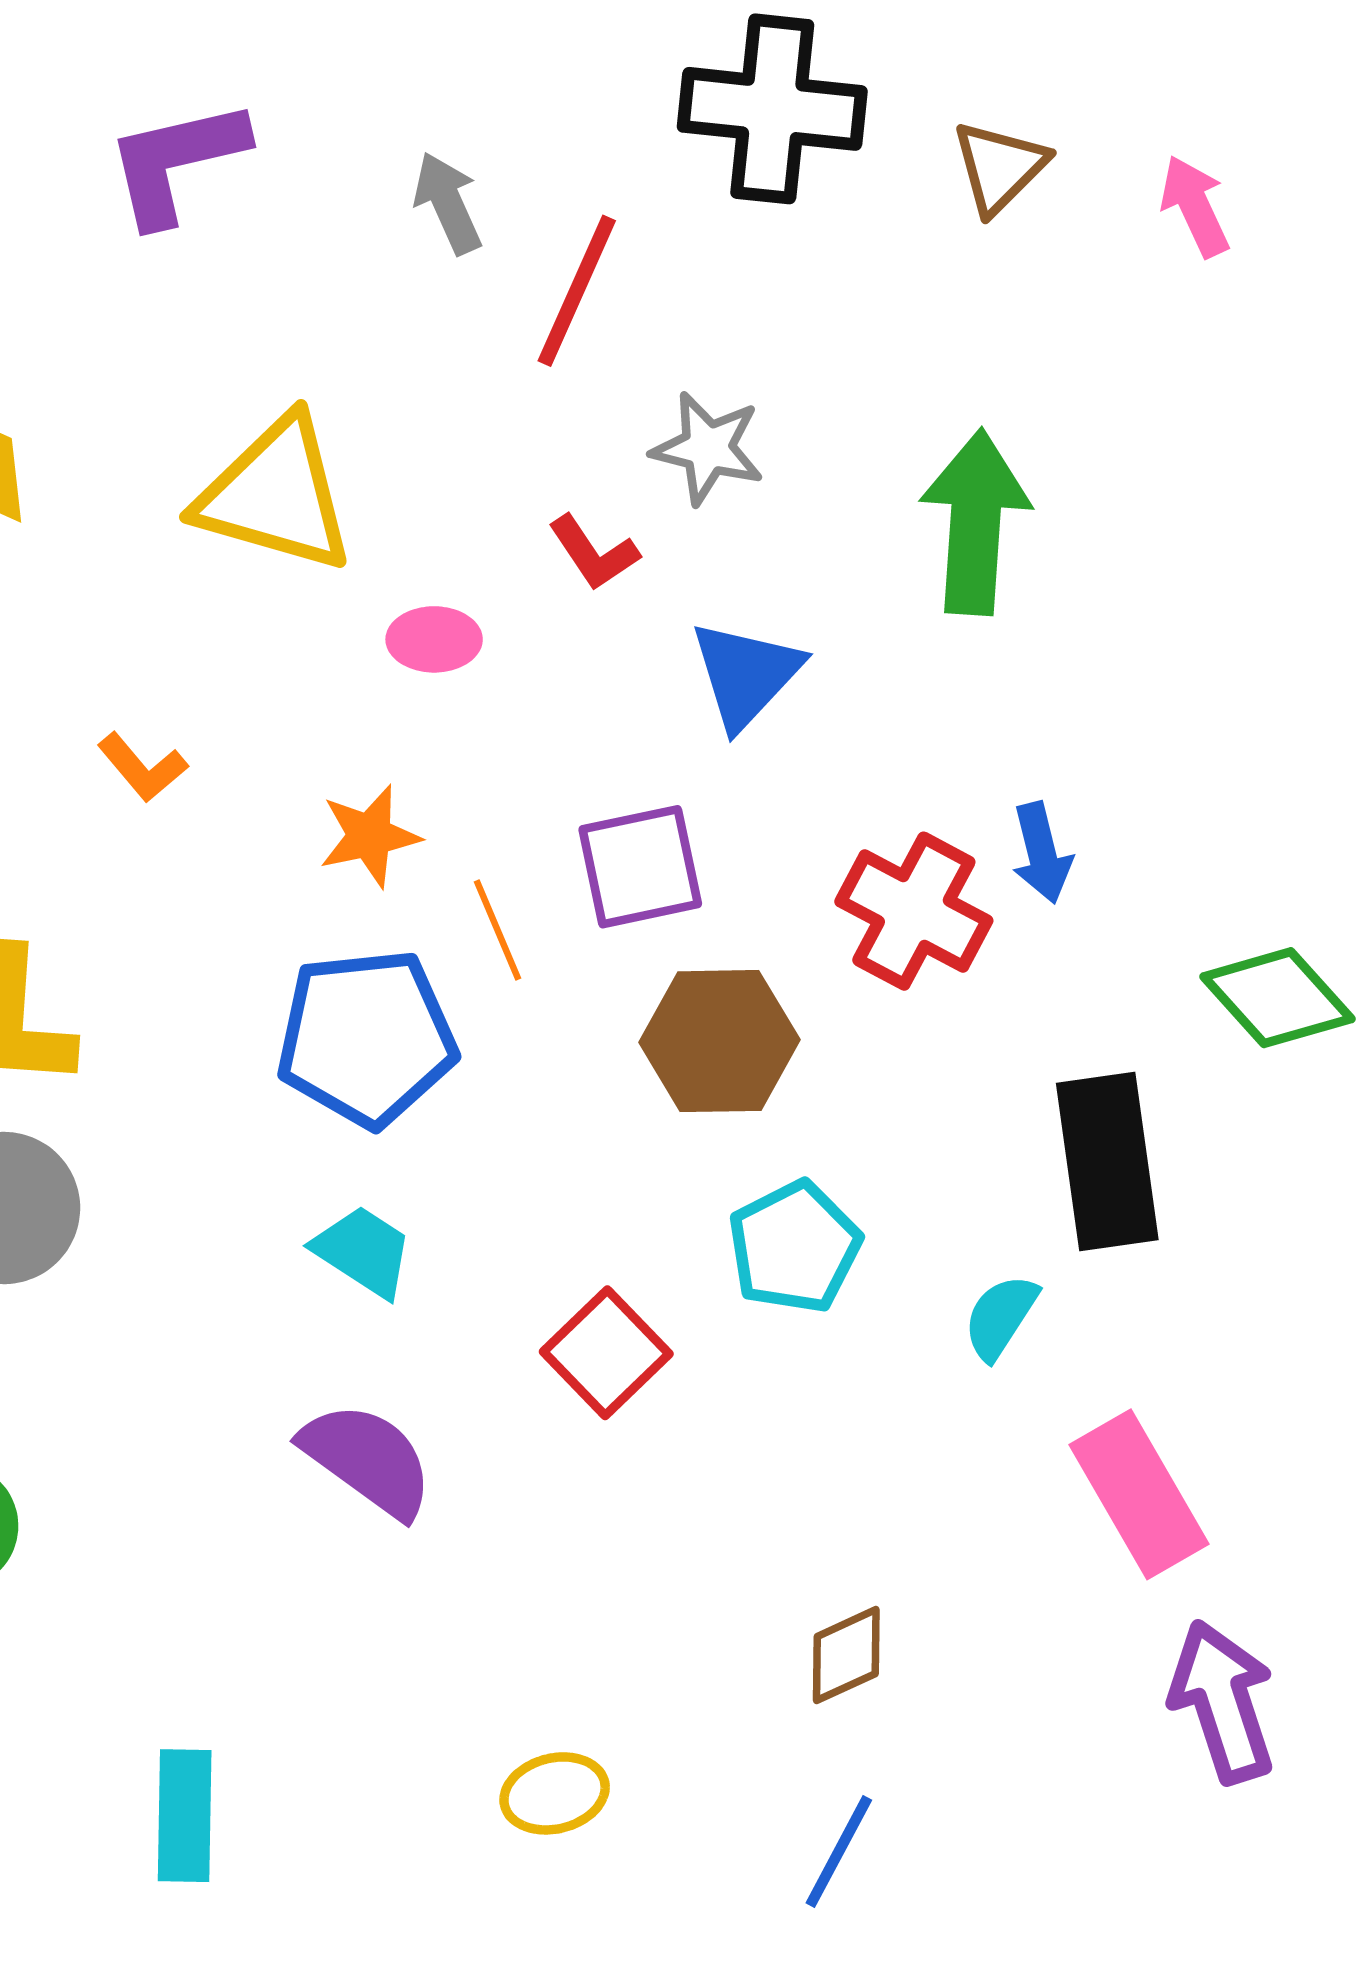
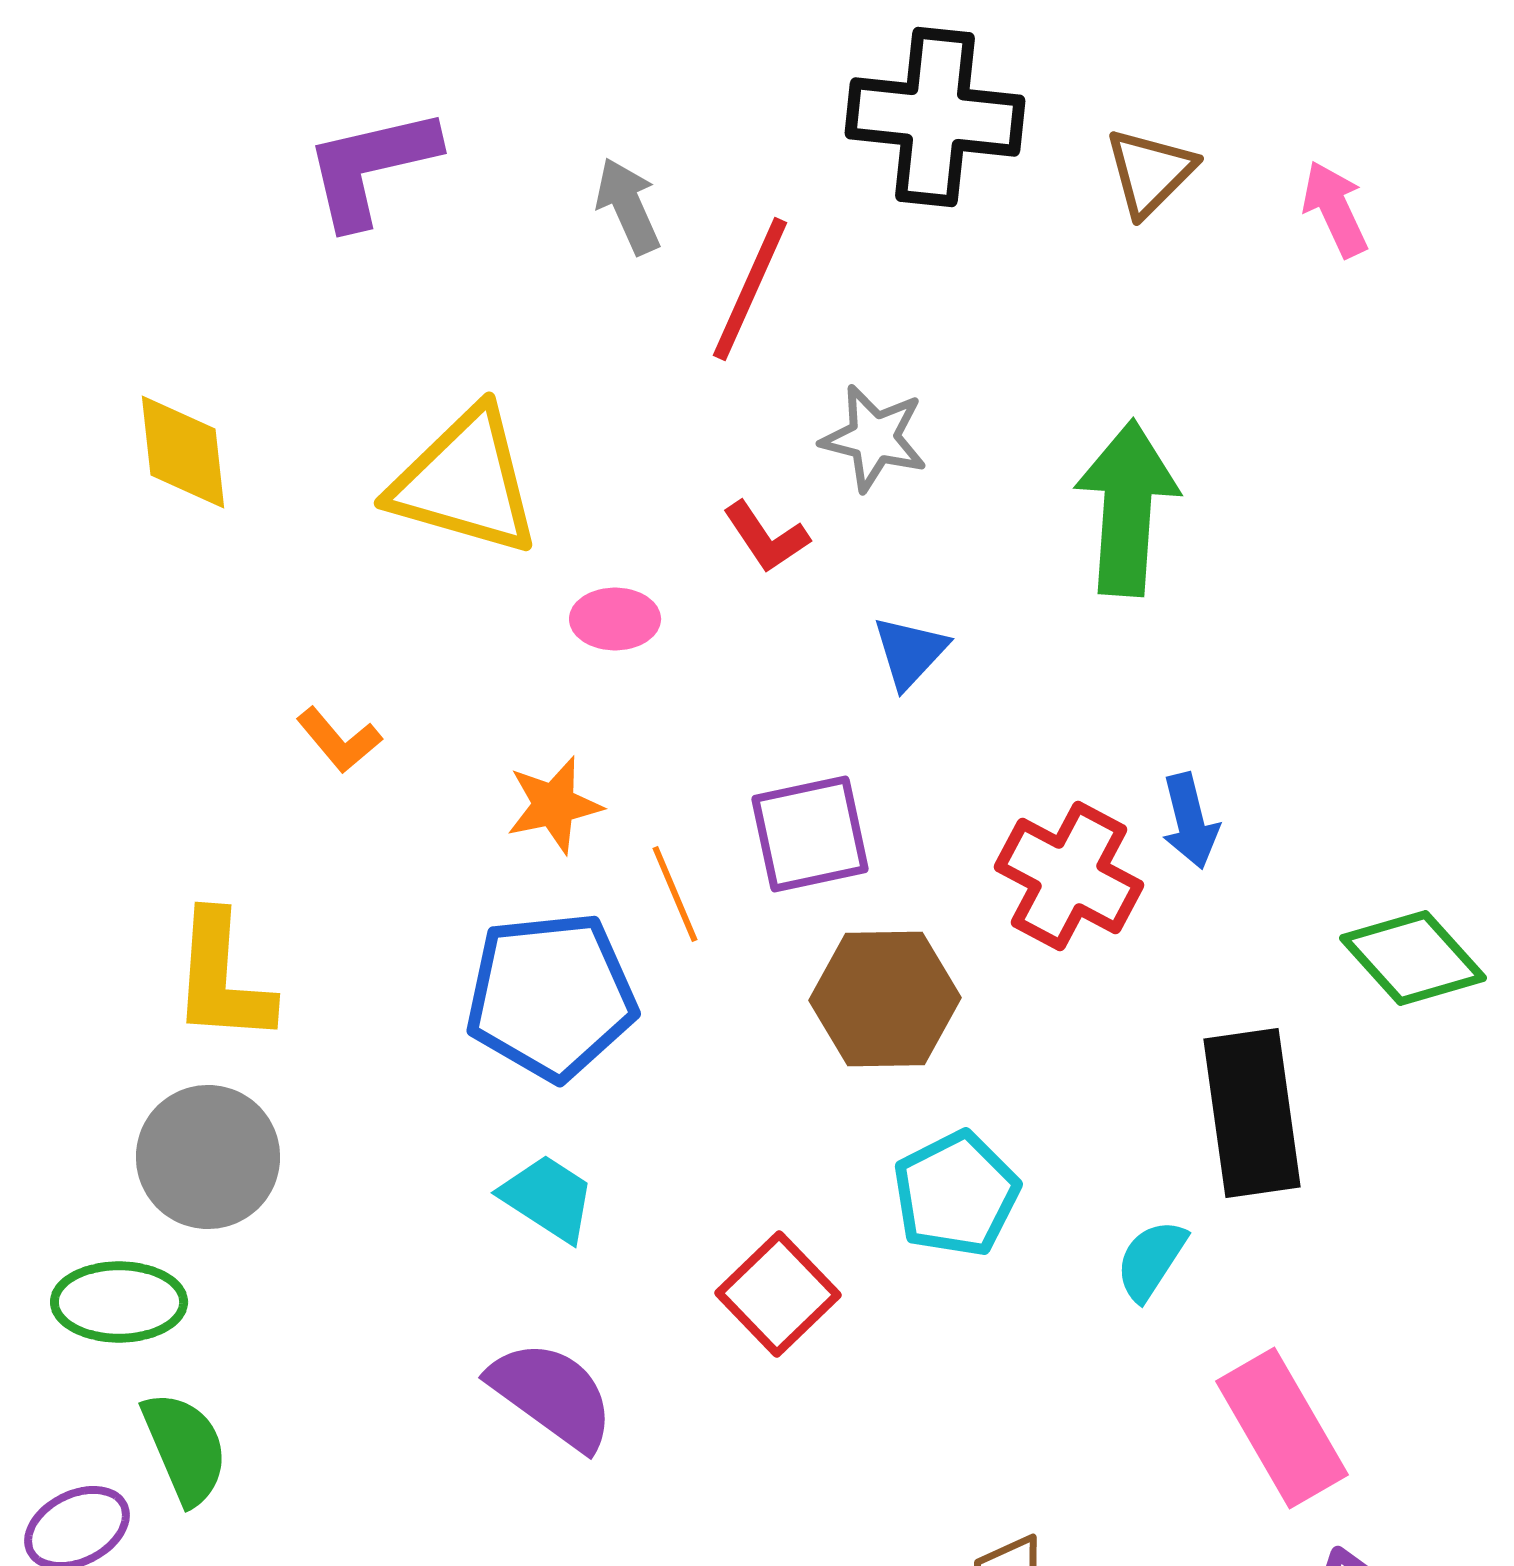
blue triangle: (746, 674) -> (910, 652), size x0.7

